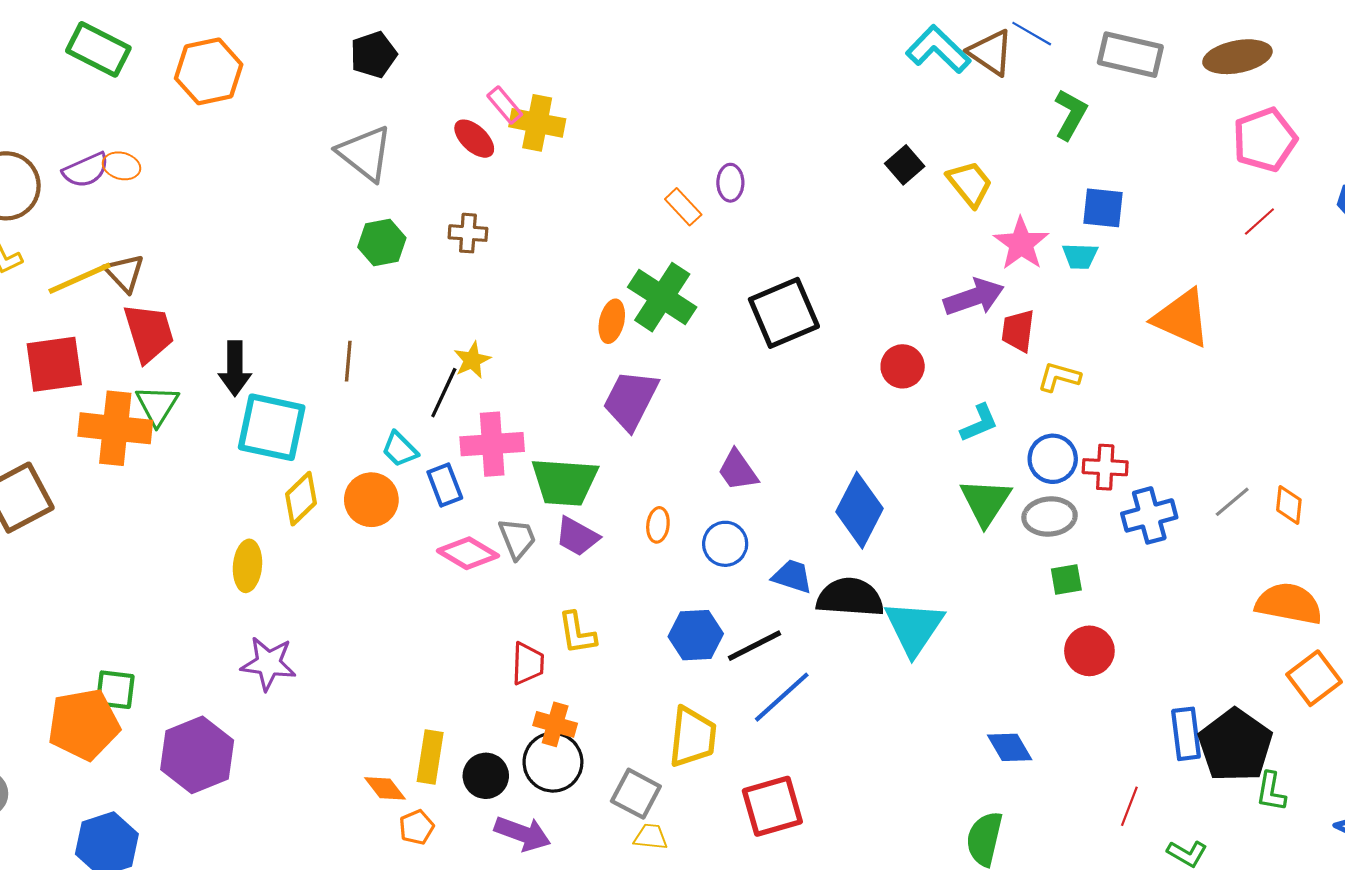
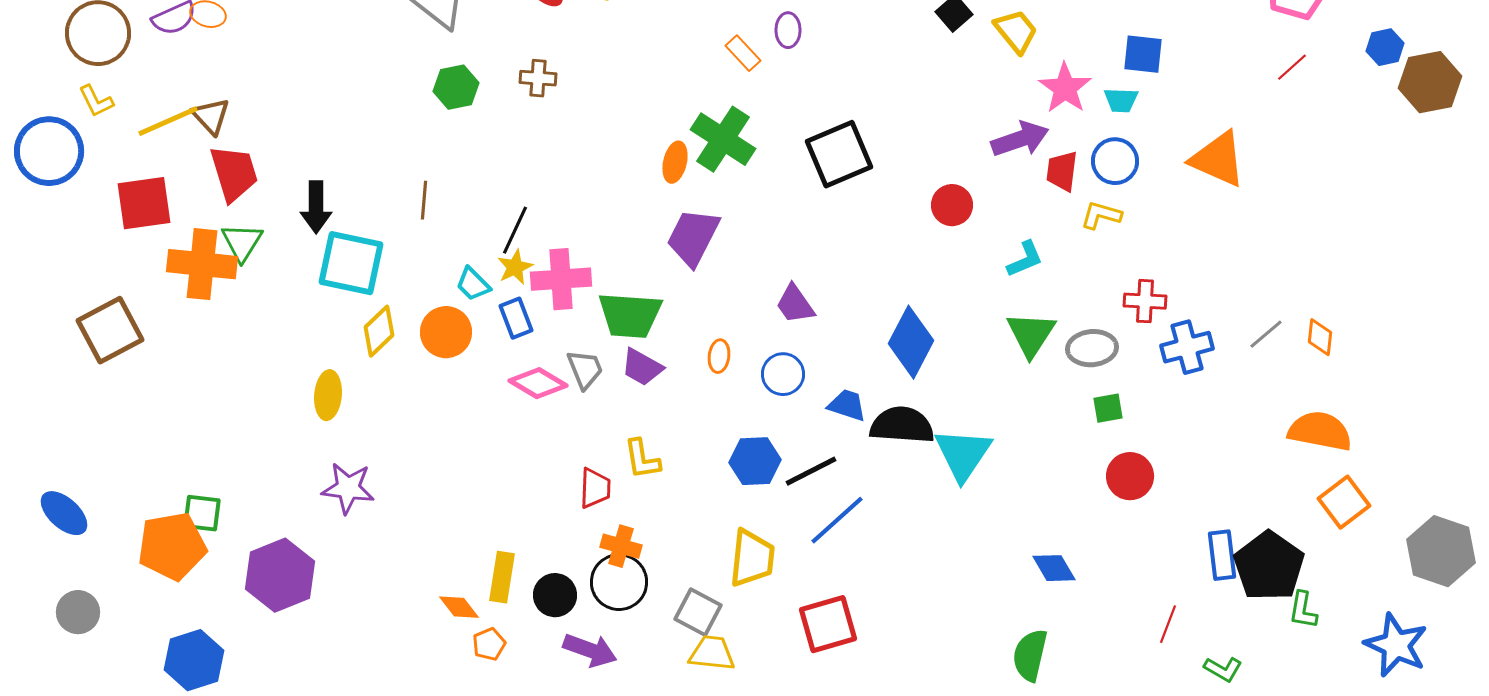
yellow star: (472, 360) -> (515, 267), moved
blue circle: (1053, 459) -> (1115, 161), moved
yellow trapezoid: (651, 837) -> (712, 653), size x1.4

